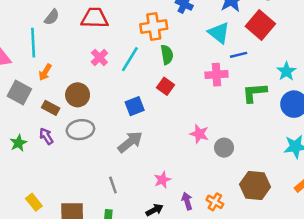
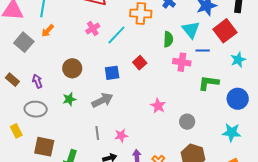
green semicircle: (167, 55) -> (168, 39), moved
cyan star: (286, 71) -> (238, 60), moved
brown circle: (78, 95) -> (72, 68), moved
brown rectangle: (51, 108) -> (12, 80), moved
gray ellipse: (80, 130) -> (36, 109), moved
green star: (18, 143) -> (69, 99), moved
gray circle: (224, 148) -> (187, 122), moved
gray line: (113, 185) -> (97, 133), moved

